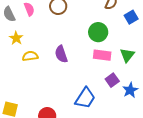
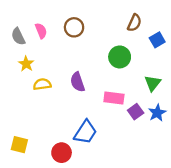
pink rectangle: (102, 55) -> (114, 98), moved
blue star: (130, 90) -> (157, 113), moved
blue trapezoid: (85, 98) -> (85, 132), moved

